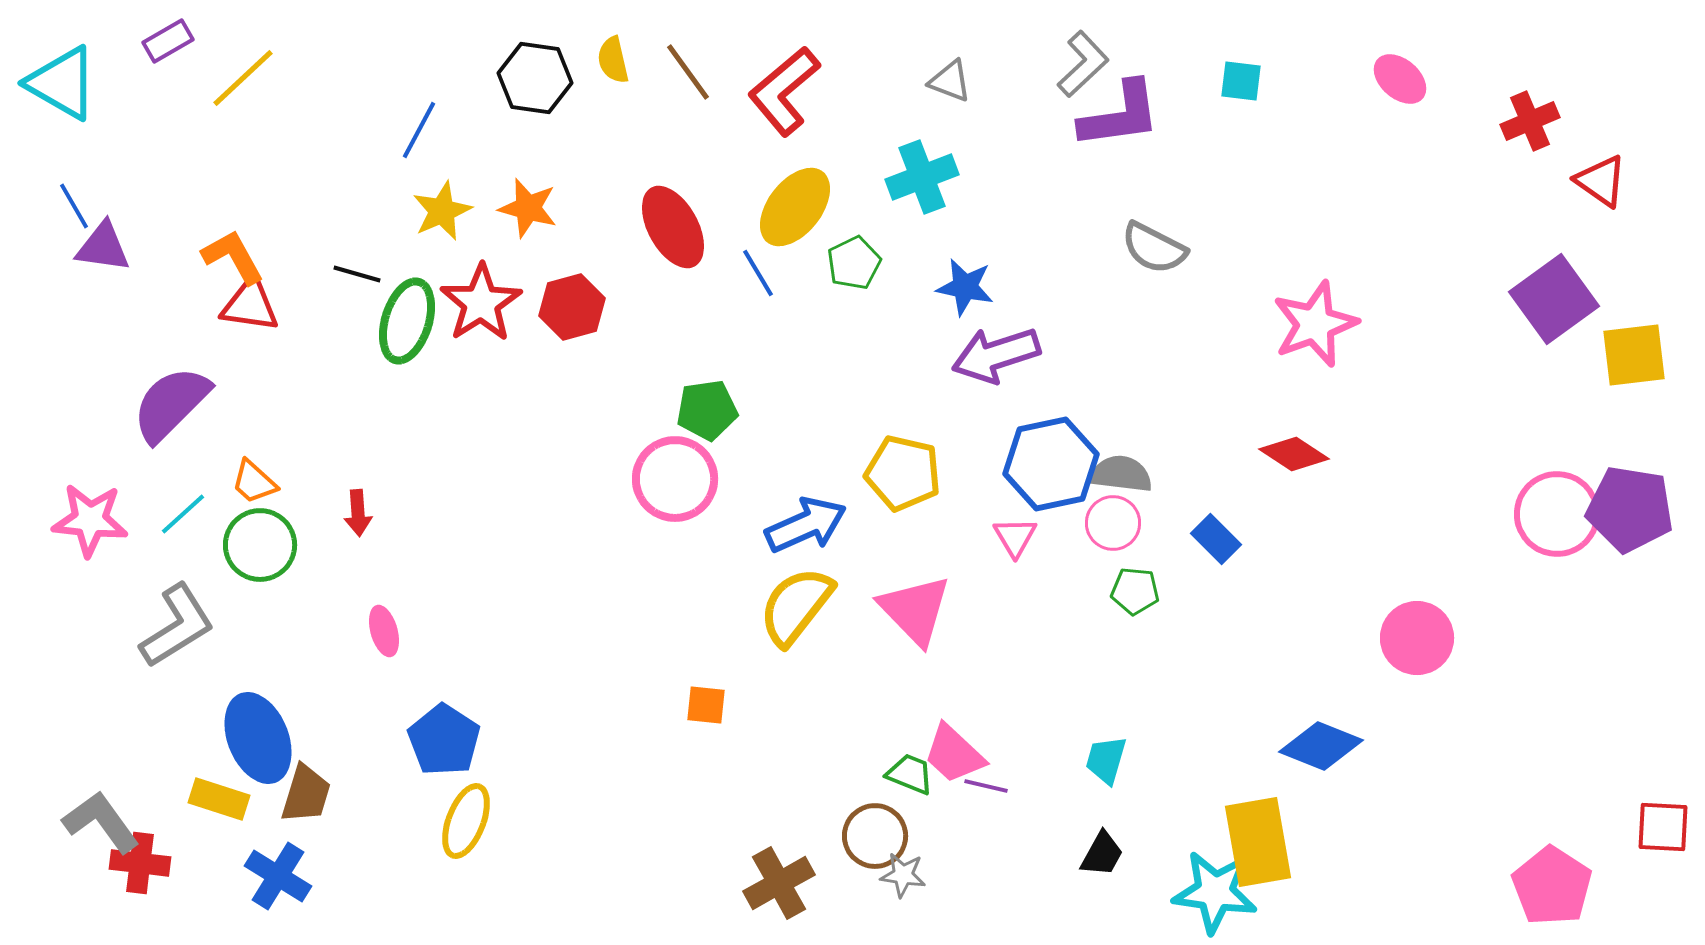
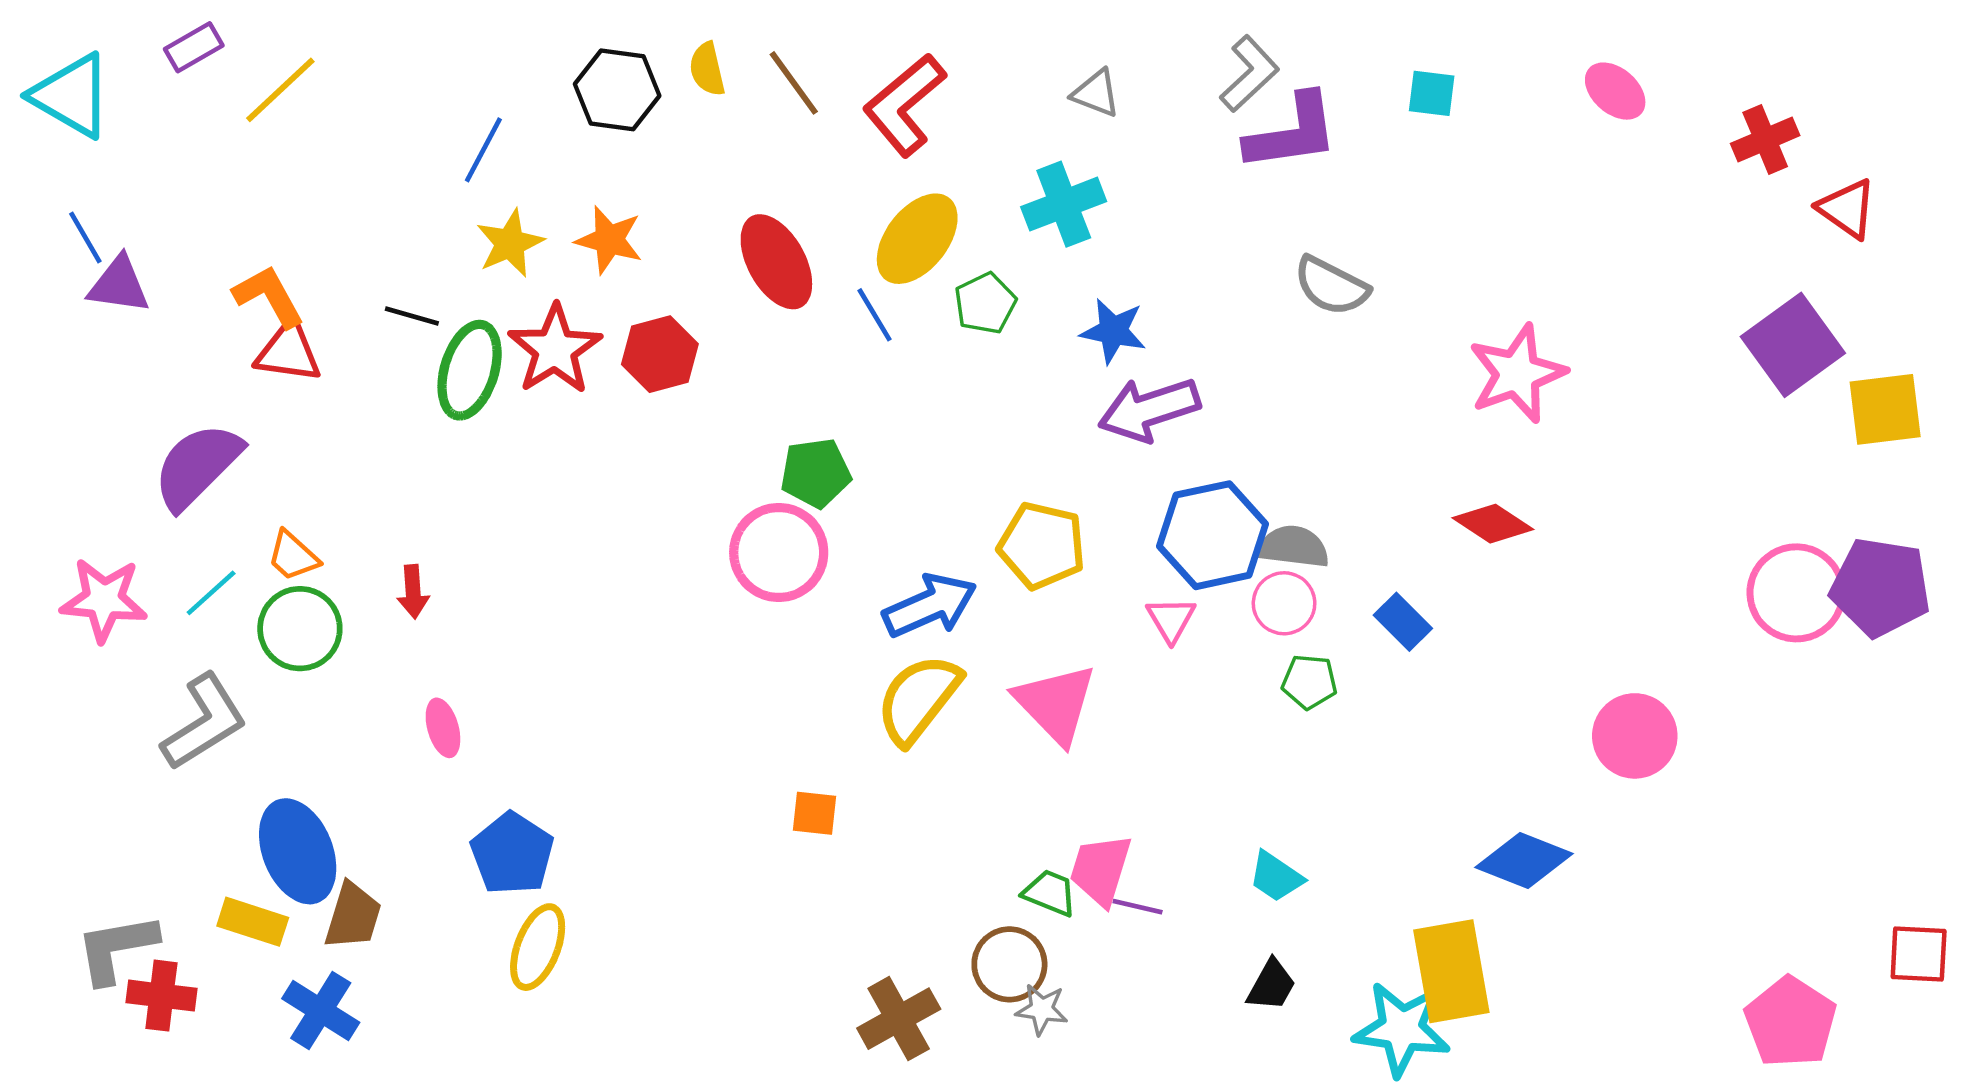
pink trapezoid: (954, 754) -> (1101, 870), turned 64
cyan trapezoid: (1106, 760) -> (1276, 877), turned -72
gray L-shape: (101, 822) -> (116, 948), turned -64

